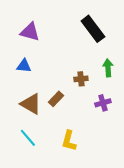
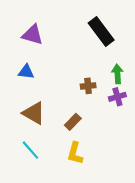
brown rectangle: (56, 99) -> (73, 122), moved
purple cross: (103, 103) -> (117, 97), moved

